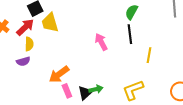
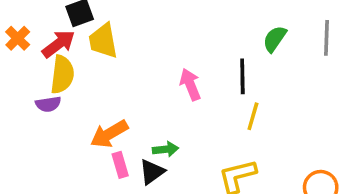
green semicircle: (132, 12) -> (275, 39), moved
yellow semicircle: (29, 44) -> (62, 74), size x1.5
yellow line: (149, 55) -> (253, 116), moved
green arrow: (96, 89) -> (166, 149), moved

